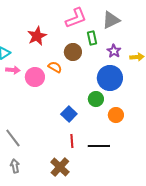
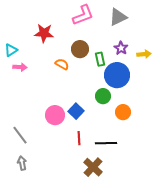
red star: (37, 36) -> (44, 33), turned 30
green rectangle: (92, 38) -> (100, 59), moved
pink circle: (35, 77) -> (55, 115), moved
brown cross: (60, 167) -> (93, 167), moved

